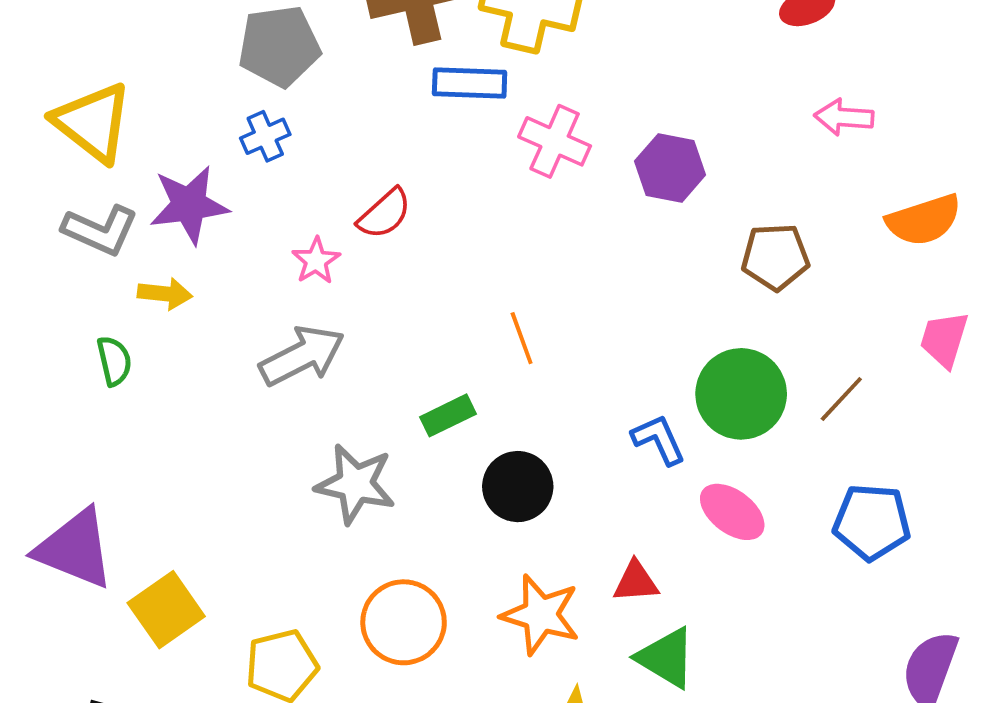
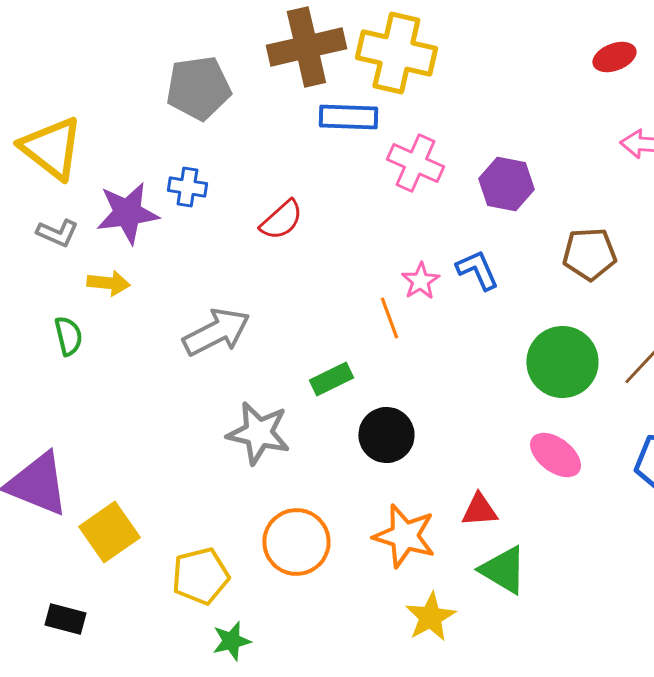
blue cross: (265, 136) -> (187, 187), moved, turned 33
gray L-shape: (100, 230) -> (57, 233), size x0.7
pink star: (316, 261) -> (420, 281), moved
blue L-shape: (659, 440) -> (477, 270), moved

